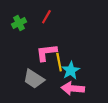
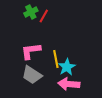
green cross: (19, 23) -> (31, 12), moved
pink L-shape: (46, 53) -> (31, 51), moved

